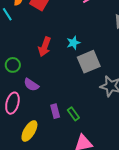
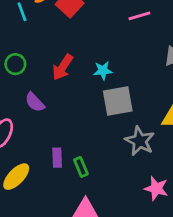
green circle: (13, 65) -> (15, 64), moved
purple semicircle: (31, 85) -> (35, 102), moved

